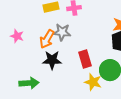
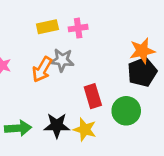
black star: (52, 60) -> (57, 125), moved
yellow star: (93, 82) -> (85, 129), moved

